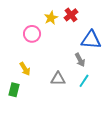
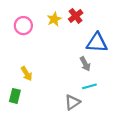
pink circle: (32, 34) -> (23, 26), moved
gray triangle: (58, 79) -> (72, 102), moved, turned -35
cyan line: (84, 81) -> (89, 86), turned 40

